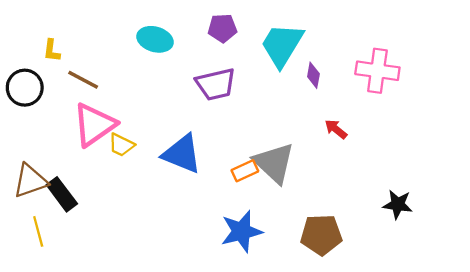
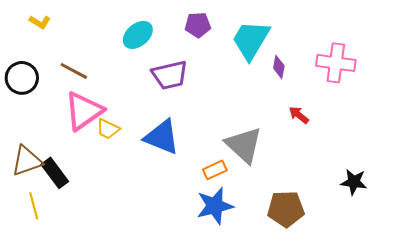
cyan ellipse: (155, 39) -> (138, 35), turned -56
yellow L-shape: (52, 51) -> (40, 22), moved, turned -65
purple trapezoid: (216, 84) -> (170, 75), moved
orange rectangle: (245, 171) -> (215, 170), moved

